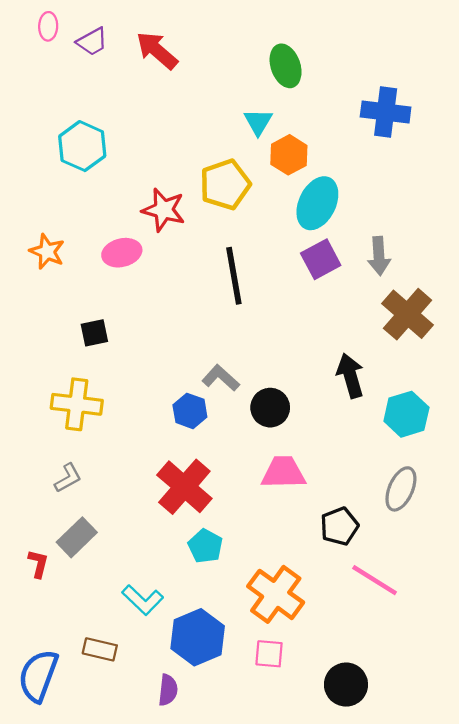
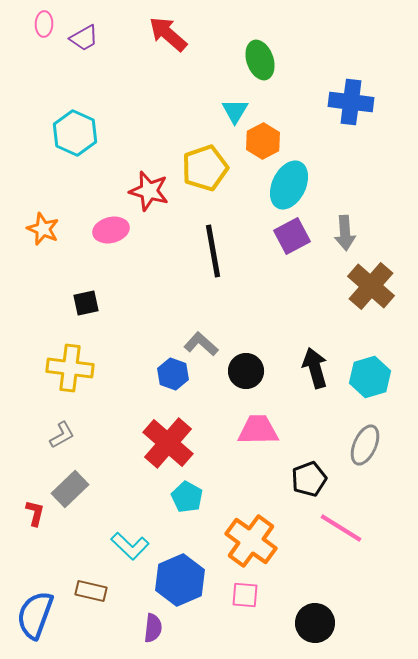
red arrow: (157, 50) -> (168, 34), moved
black arrow: (350, 376) -> (315, 368), moved

